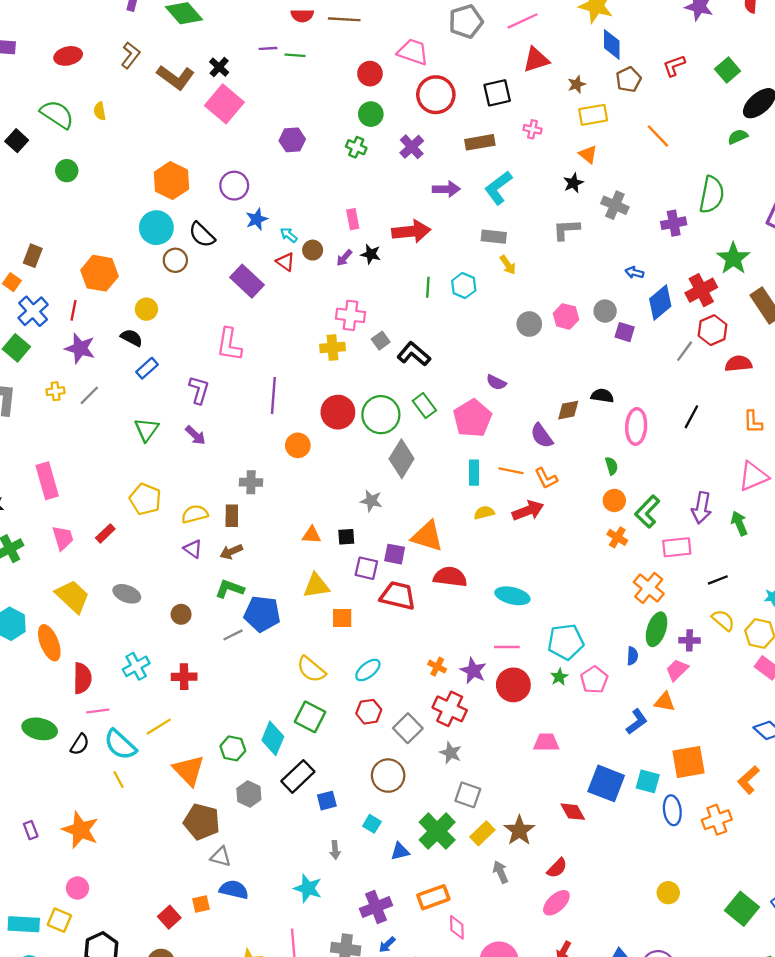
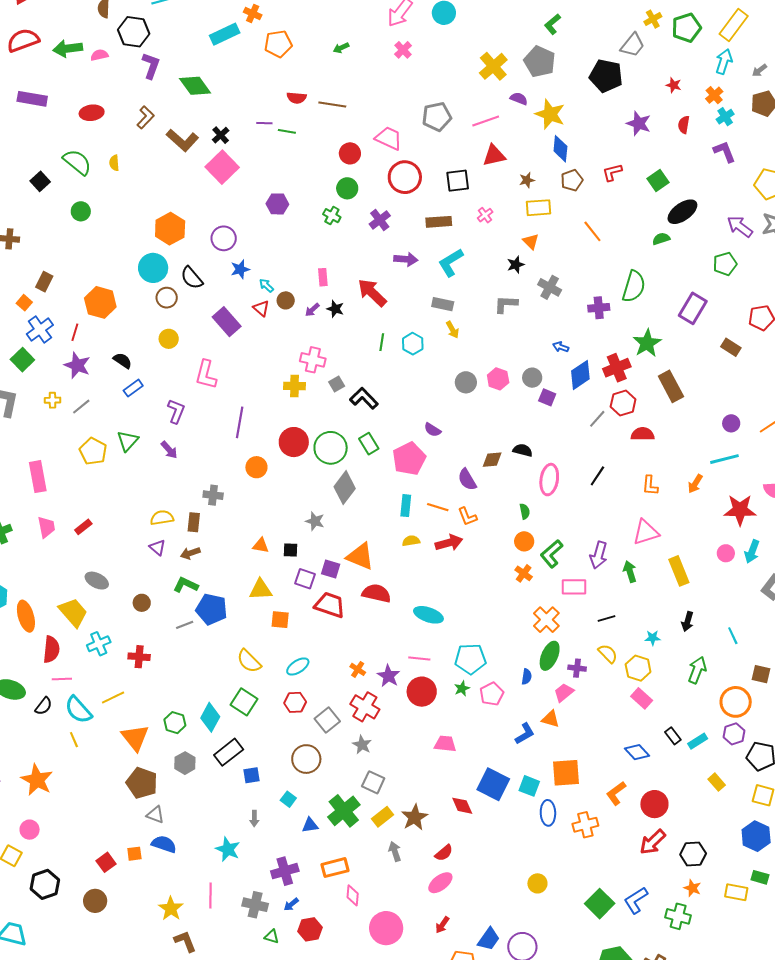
pink cross: (532, 129) -> (485, 215), turned 35
red arrow: (411, 231) -> (372, 293), turned -136
yellow circle: (146, 309) -> (169, 339), moved
yellow pentagon: (145, 499) -> (93, 451), moved
yellow trapezoid: (73, 596) -> (73, 612), moved

